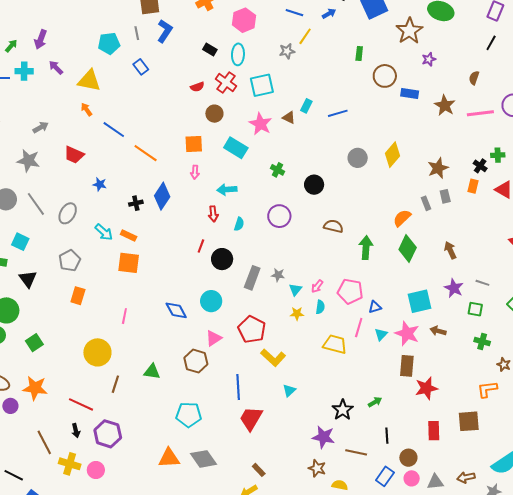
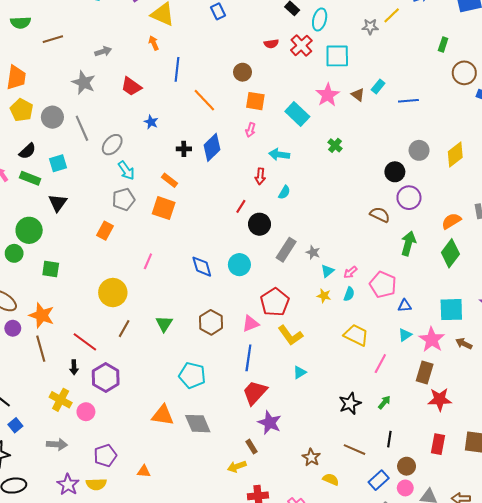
brown circle: (214, 114) -> (243, 72), moved
blue line: (114, 130) -> (177, 69), turned 50
black circle: (314, 185) -> (395, 172), moved
purple circle: (279, 216) -> (409, 198), moved
cyan arrow: (104, 232) -> (126, 170), moved
cyan square: (20, 242) -> (58, 163), turned 36
gray pentagon: (70, 261) -> (124, 199), moved
pink line: (359, 328) -> (380, 364), moved
pink triangle: (214, 338) -> (250, 324), moved
green square: (34, 343) -> (51, 269), turned 30
green triangle: (152, 372) -> (164, 324), turned 42
green arrow: (375, 402) -> (384, 402), turned -32
purple star: (323, 437) -> (270, 423), moved
brown line: (44, 442) -> (41, 349), moved

